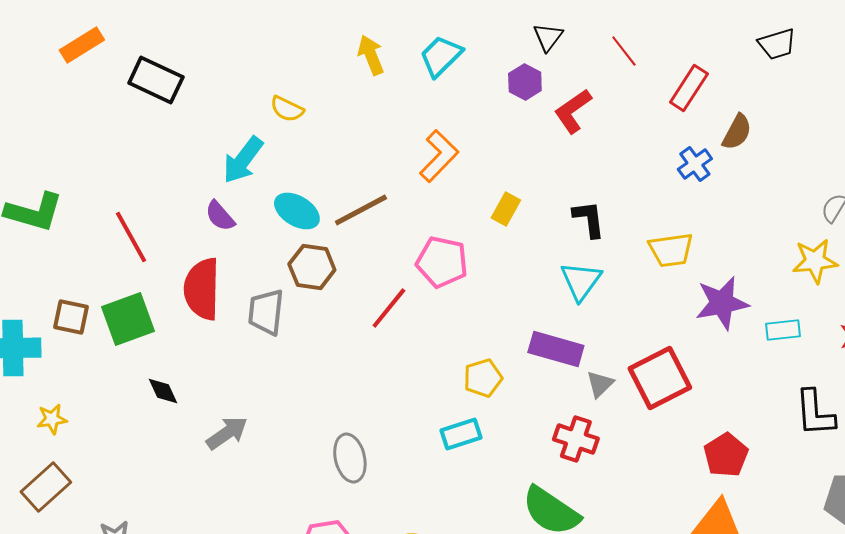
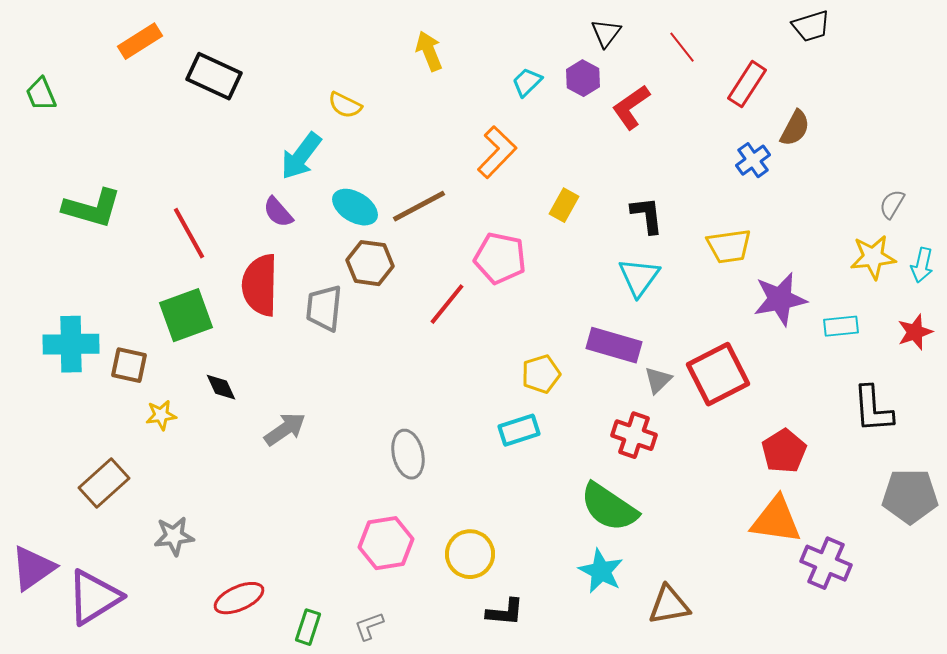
black trapezoid: (777, 44) -> (811, 26), moved
cyan trapezoid: (441, 56) -> (527, 82), moved, size x0.7
brown square: (71, 317) -> (129, 365), moved
yellow star: (52, 419) -> (161, 415), moved

